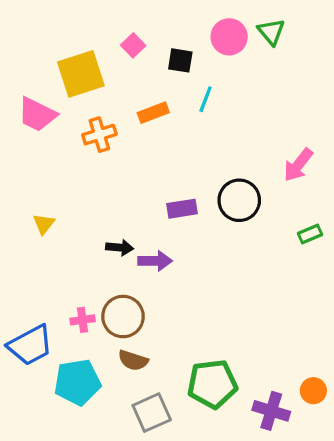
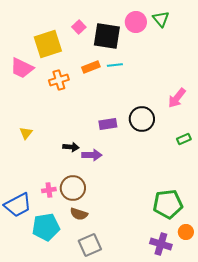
black square: (180, 60) -> (107, 36), size x1.8
cyan line: (206, 99) -> (115, 65), moved, turned 63
green pentagon: (212, 384) -> (168, 204), moved

